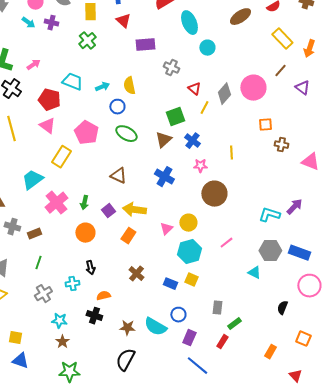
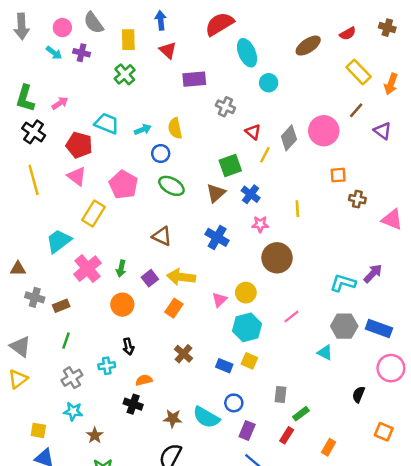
cyan star: (59, 321) -> (73, 411), moved
orange rectangle: (270, 352) -> (329, 447), moved

